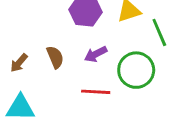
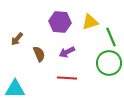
brown arrow: (19, 63) -> (17, 39), moved
green circle: (136, 70) -> (109, 63), moved

